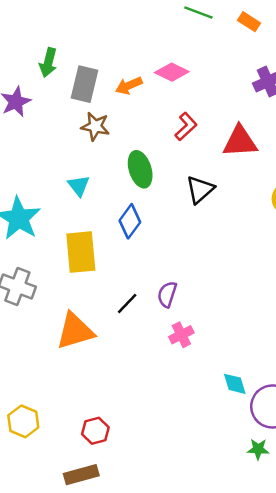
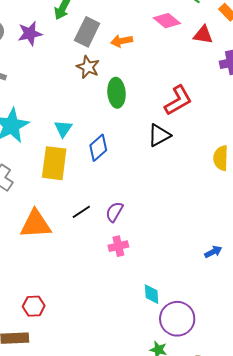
pink diamond: (172, 72) -> (167, 21), moved
red L-shape: (186, 126) -> (178, 100), moved, size x1.4
red triangle: (240, 141) -> (203, 35), moved, size x0.7
green ellipse: (140, 169) -> (116, 93), moved
cyan triangle: (79, 186) -> (63, 129), moved

